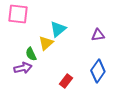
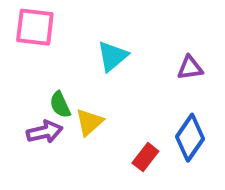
yellow triangle: (46, 43) -> (89, 122), moved
red rectangle: (66, 81) -> (145, 157), moved

